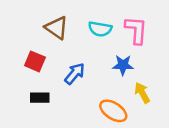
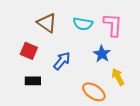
blue star: (123, 65) -> (102, 54), turned 30

